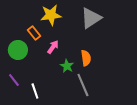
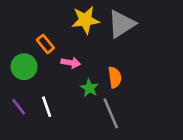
yellow star: (51, 15) -> (85, 20), moved
pink arrow: (53, 47) -> (71, 63), turned 64
white line: (35, 91) -> (47, 107), moved

